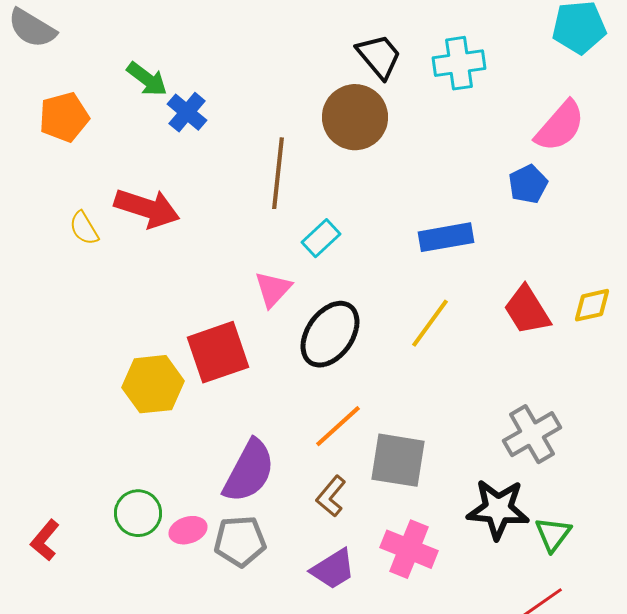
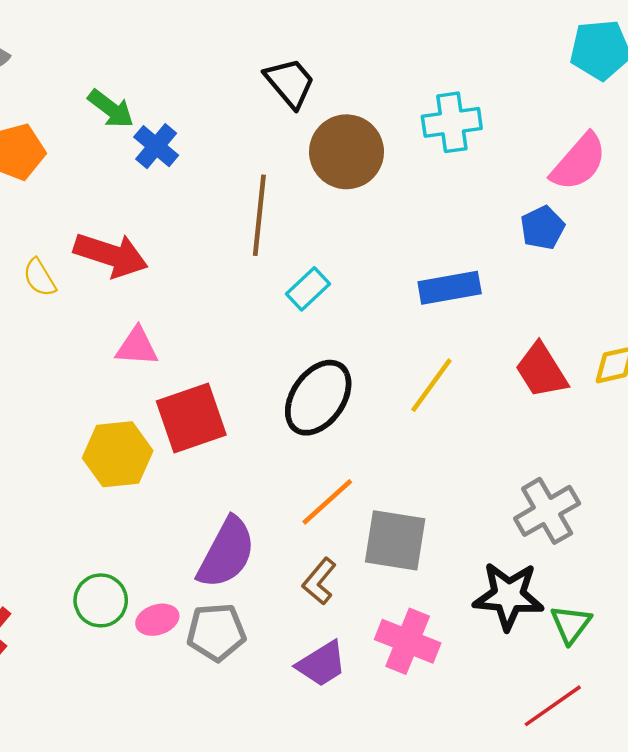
black trapezoid: (379, 56) -> (290, 83), moved
cyan cross: (459, 63) -> (452, 122), moved
pink triangle: (273, 289) -> (137, 347), moved, turned 51

